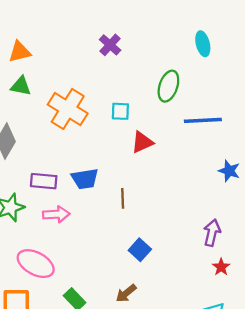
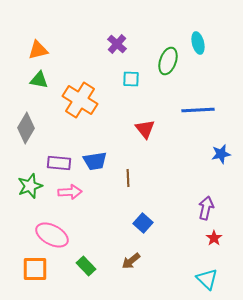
green ellipse: (168, 86) -> (168, 61), moved
cyan square: (120, 111) -> (131, 79), moved
red triangle: (142, 142) -> (145, 129), turned -45
blue star: (229, 171) -> (221, 154), turned -30

